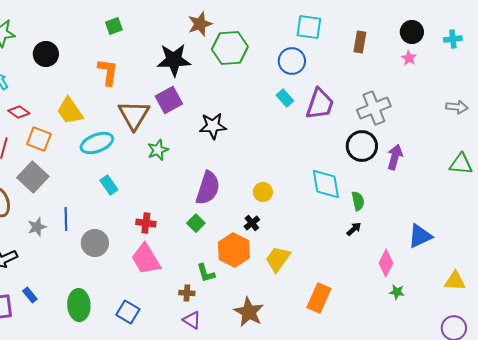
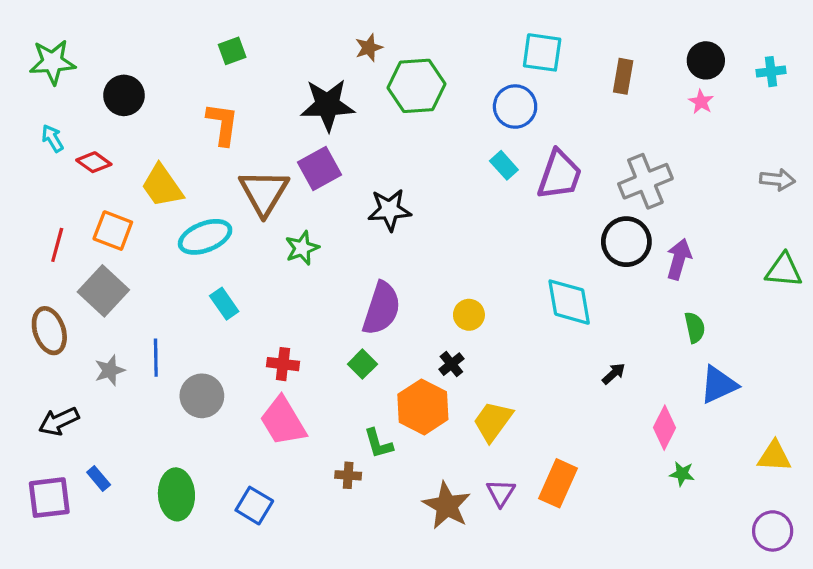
brown star: (200, 24) -> (369, 48), size x0.7
red diamond: (19, 112) -> (94, 162), moved
green semicircle: (358, 201) -> (695, 327), moved
purple triangle: (192, 320) -> (501, 493), moved, turned 30

